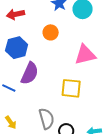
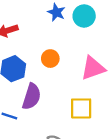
orange circle: (51, 32) -> (50, 59), moved

